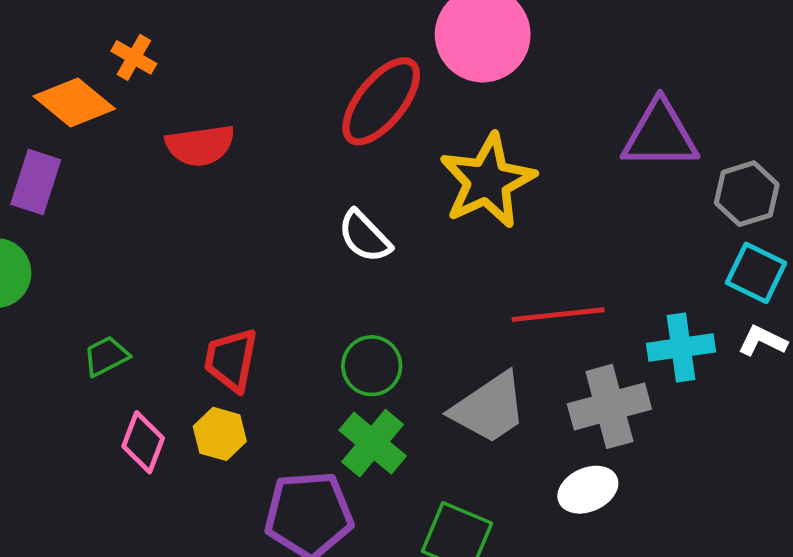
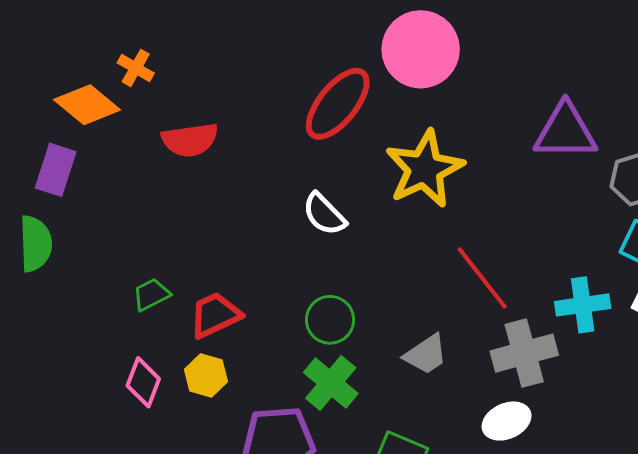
red line: (558, 315) -> (482, 278), turned 58
green trapezoid: (106, 356) -> (151, 295), moved
red trapezoid: (231, 360) -> (215, 315), turned 54
gray trapezoid: (489, 408) -> (426, 354), size x0.7

